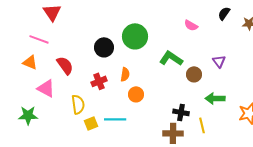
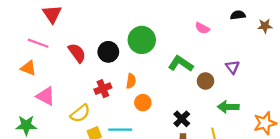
black semicircle: (224, 13) -> (238, 15), turned 48
red semicircle: (65, 65) -> (77, 53), moved
yellow semicircle: (78, 104) -> (80, 113), turned 60
black cross: (181, 112) -> (182, 119), moved, turned 35

